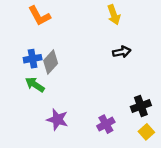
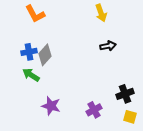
yellow square: (146, 132) -> (130, 117), turned -32

